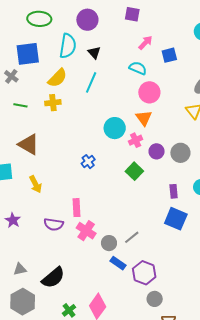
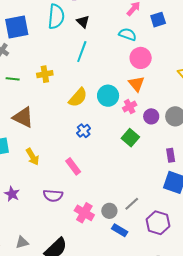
yellow semicircle: (57, 78) -> (78, 97), moved
pink rectangle: (76, 208) -> (73, 166), moved, turned -30
pink cross: (86, 231) -> (84, 213), moved
purple hexagon: (144, 273) -> (158, 223), moved

